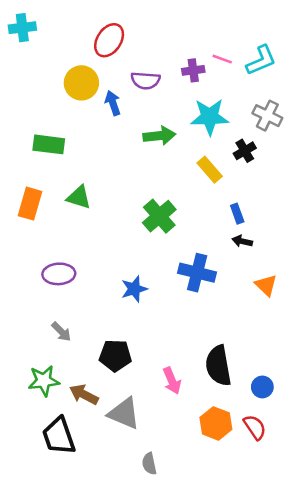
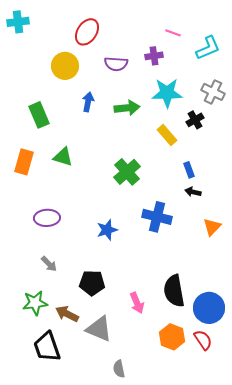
pink line: (222, 59) -> (173, 33), moved
blue arrow: (113, 103) -> (88, 102), moved, turned 30
green rectangle: (49, 144) -> (39, 115), turned 60
orange triangle: (266, 285) -> (212, 227), turned 30
blue circle: (262, 387) -> (209, 308), size x1.8

